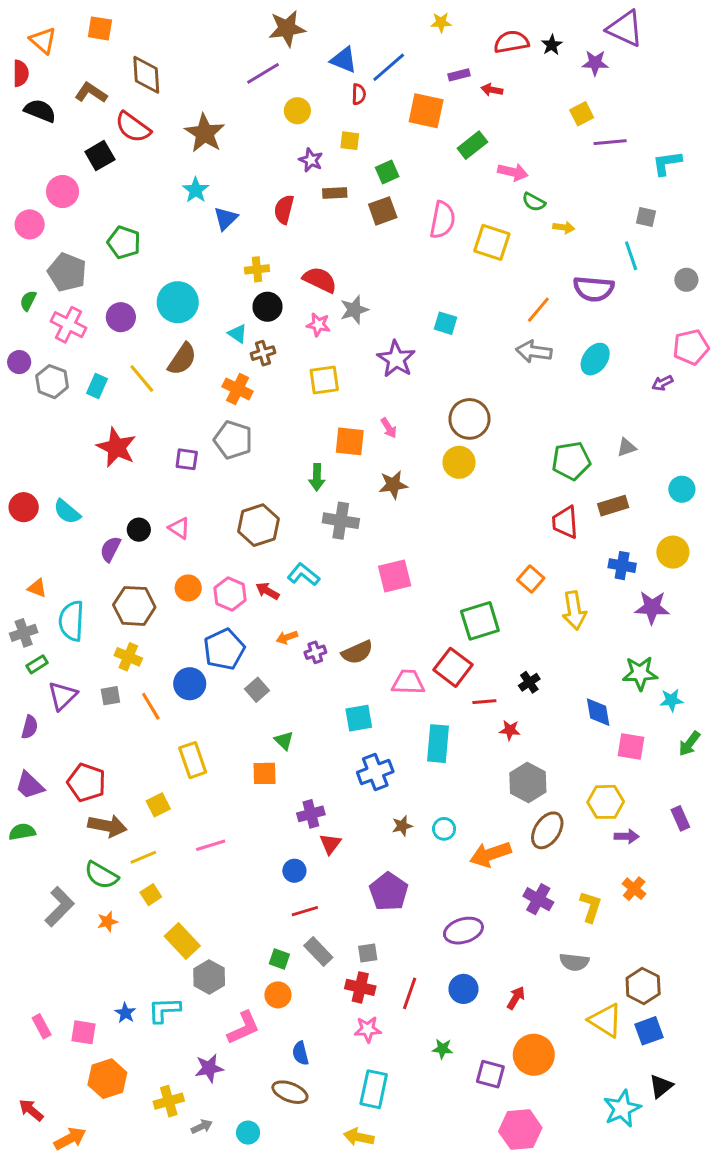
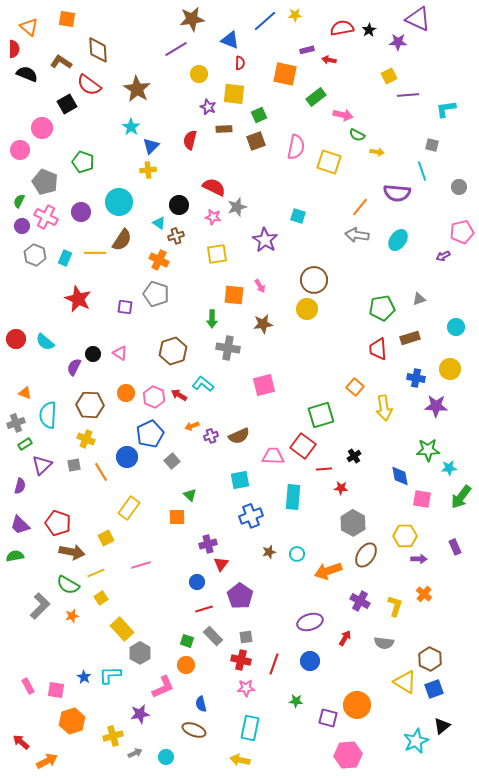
blue line: (389, 67) -> (265, 21), moved
yellow square: (350, 141) -> (234, 94), size x1.6
yellow cross: (257, 269) -> (148, 170), moved
purple circle: (19, 362) -> (22, 226), moved
yellow line: (142, 379) -> (95, 253), turned -50
green arrow: (689, 744) -> (461, 497), size x1.4
yellow rectangle: (193, 760) -> (129, 508), turned 55
purple pentagon: (389, 892) -> (240, 596), moved
red arrow: (516, 998) -> (345, 638), moved

